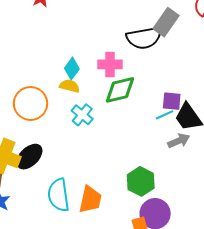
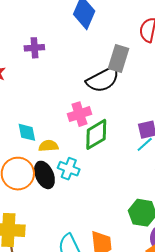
cyan diamond: (72, 69) -> (27, 132), moved, turned -30
black ellipse: (29, 157) -> (44, 175), moved, turned -52

